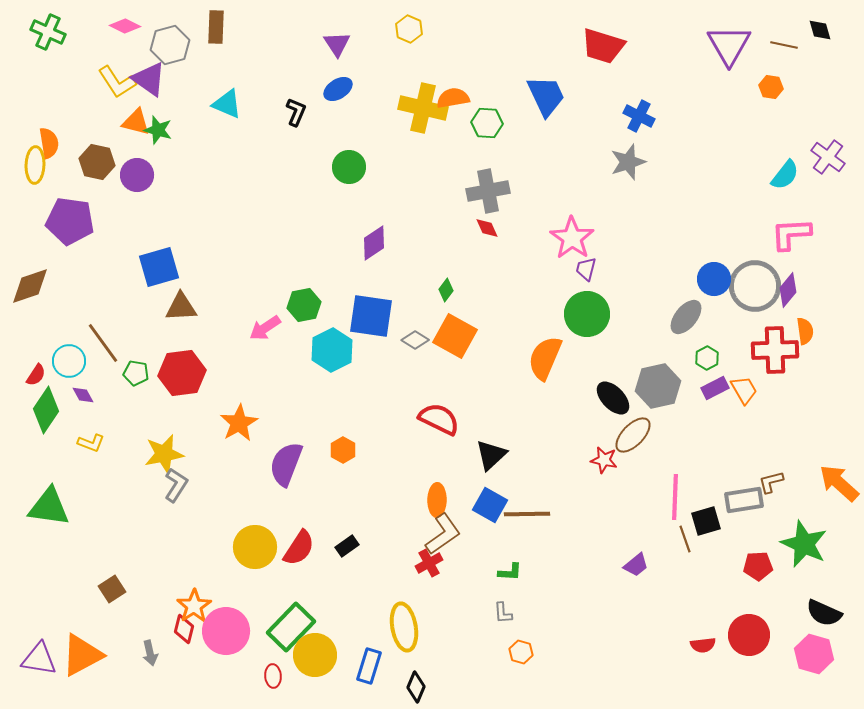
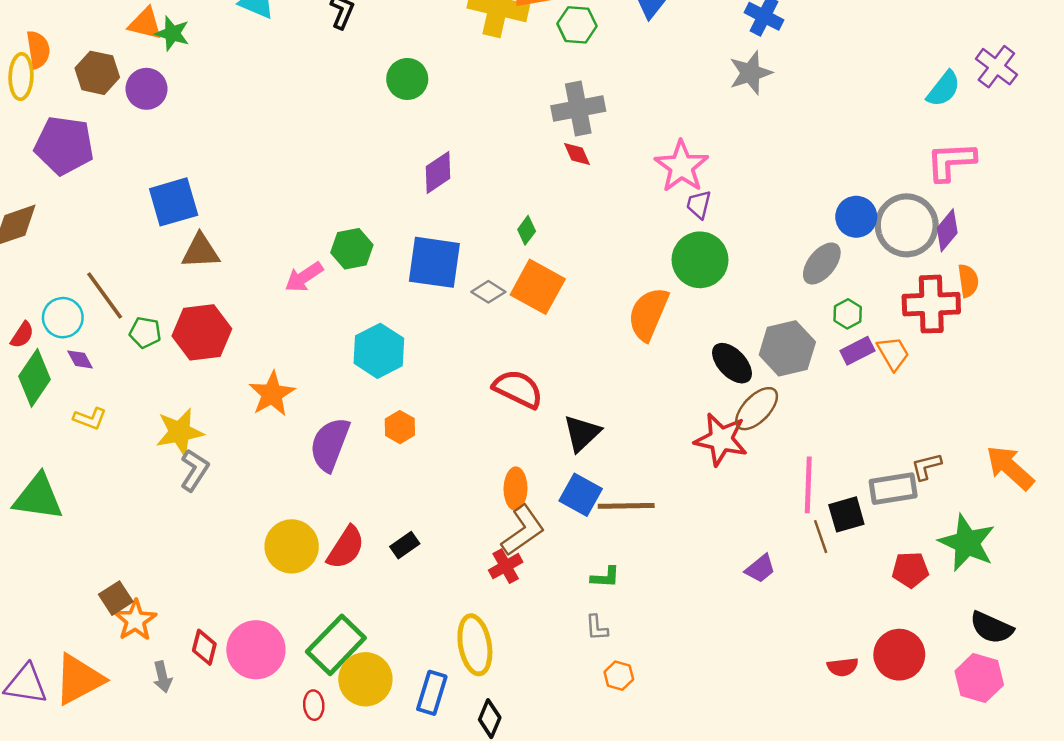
cyan hexagon: (332, 350) -> (379, 351), moved
red star: (604, 460) -> (721, 439), size x1.6
orange star: (194, 606) -> (135, 620), moved

